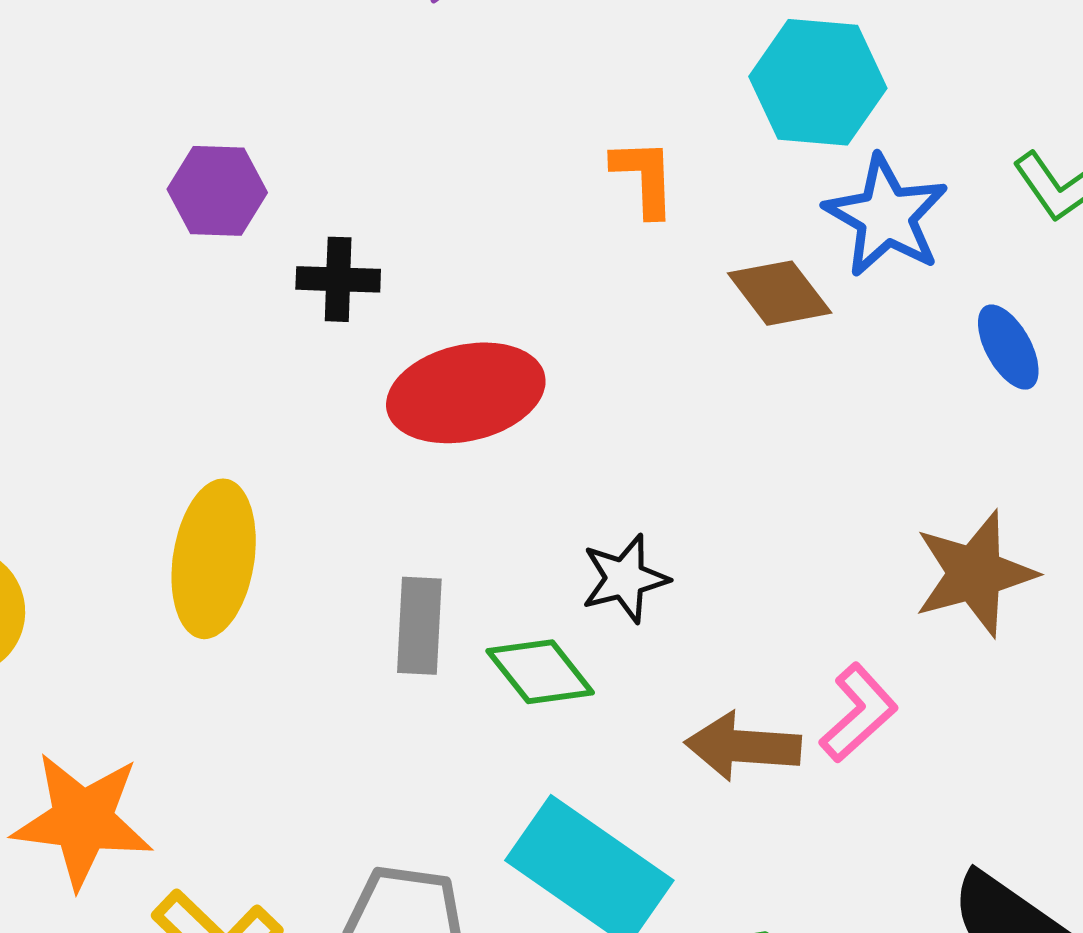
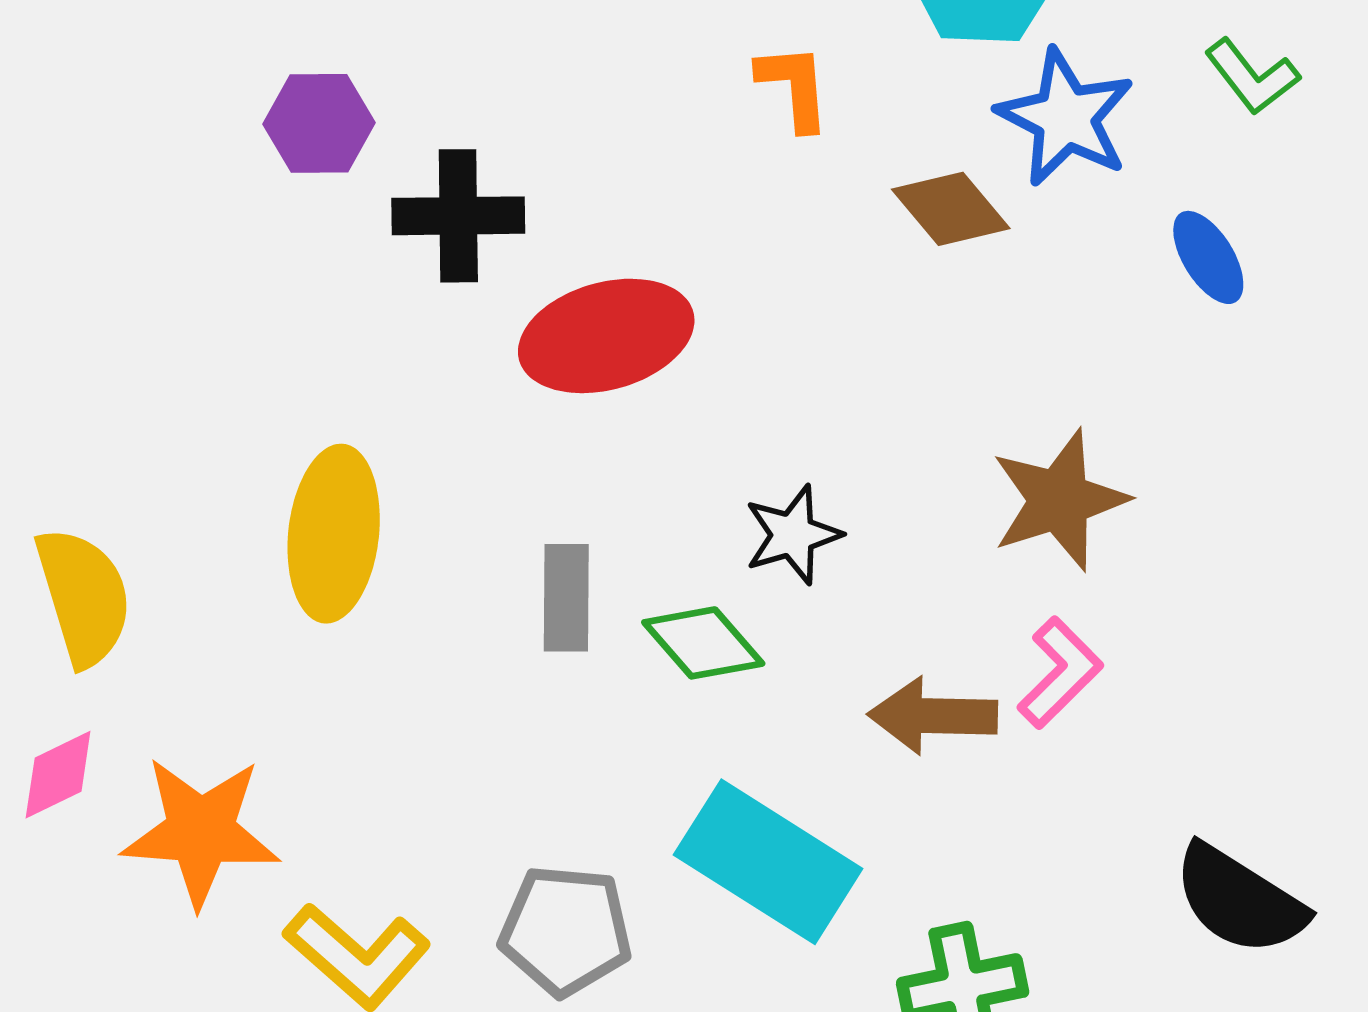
black cross: (338, 279) -> (458, 216), size x1.4
brown star: (975, 574) -> (1059, 500), moved

